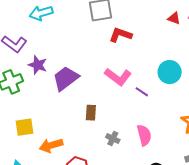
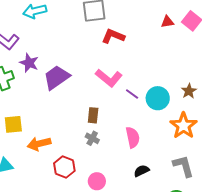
red triangle: (174, 18) -> (167, 22), turned -32
cyan circle: (170, 72) -> (158, 98), moved
brown rectangle: (91, 113) -> (93, 115), moved
gray cross: (113, 139) -> (92, 138), moved

